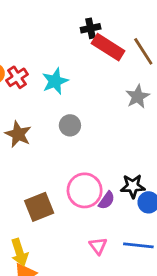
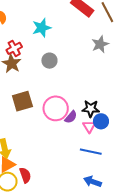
red cross: (17, 77) -> (14, 48), moved
brown square: (39, 207) -> (22, 101), moved
pink triangle: (98, 246) -> (89, 127), moved

